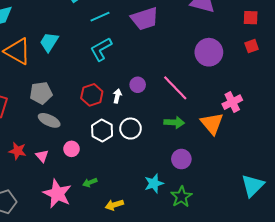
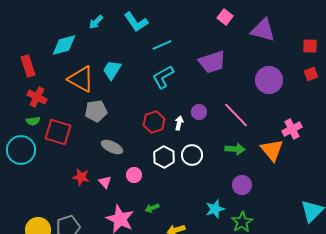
purple trapezoid: (145, 19) -> (212, 62), moved
gray pentagon: (41, 93) -> (96, 111), moved

